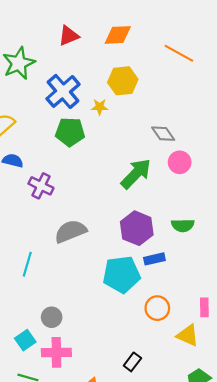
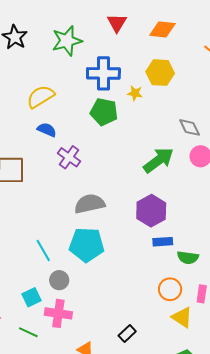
red triangle: (69, 36) -> (117, 23), turned -45
blue cross: (63, 91) -> (103, 73), turned 32
green semicircle: (183, 225) -> (188, 257), moved
cyan line: (27, 264) -> (43, 251), moved, turned -55
cyan pentagon: (121, 274) -> (87, 245), moved
orange circle: (157, 308) -> (170, 289), moved

